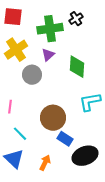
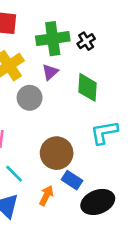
black cross: (76, 19) -> (86, 41), moved
orange arrow: (45, 163) -> (46, 196), moved

